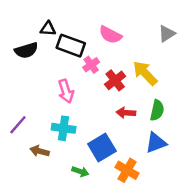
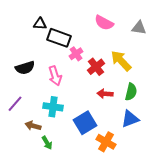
gray triangle: (167, 34) -> (139, 28), turned 42
pink semicircle: (110, 35) -> (104, 23), moved
black semicircle: (26, 50) -> (25, 68), moved
green arrow: (80, 171) -> (47, 143), moved, turned 40

